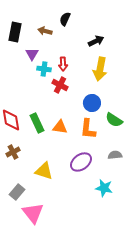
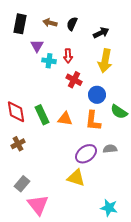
black semicircle: (65, 19) -> (72, 24), moved
red cross: (60, 85) -> (74, 80), moved
gray semicircle: (115, 155) -> (110, 149), moved
yellow triangle: (44, 171) -> (76, 178), moved
cyan star: (104, 188) -> (109, 208), moved

